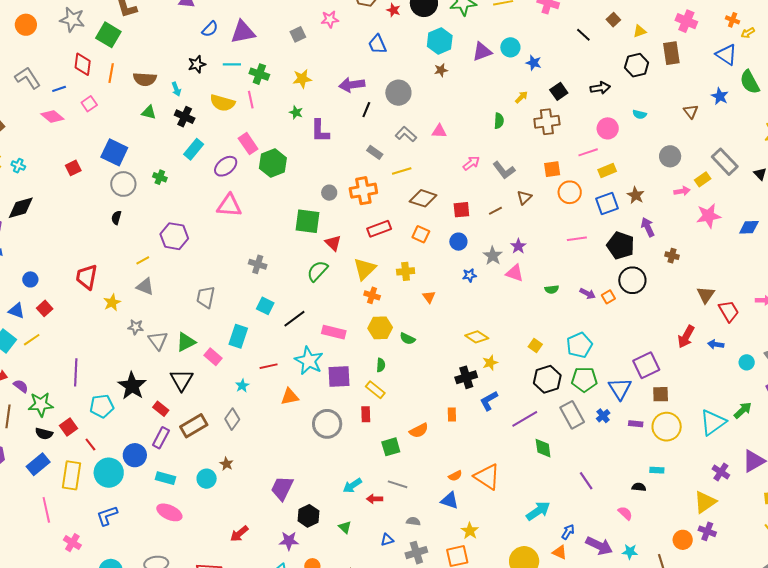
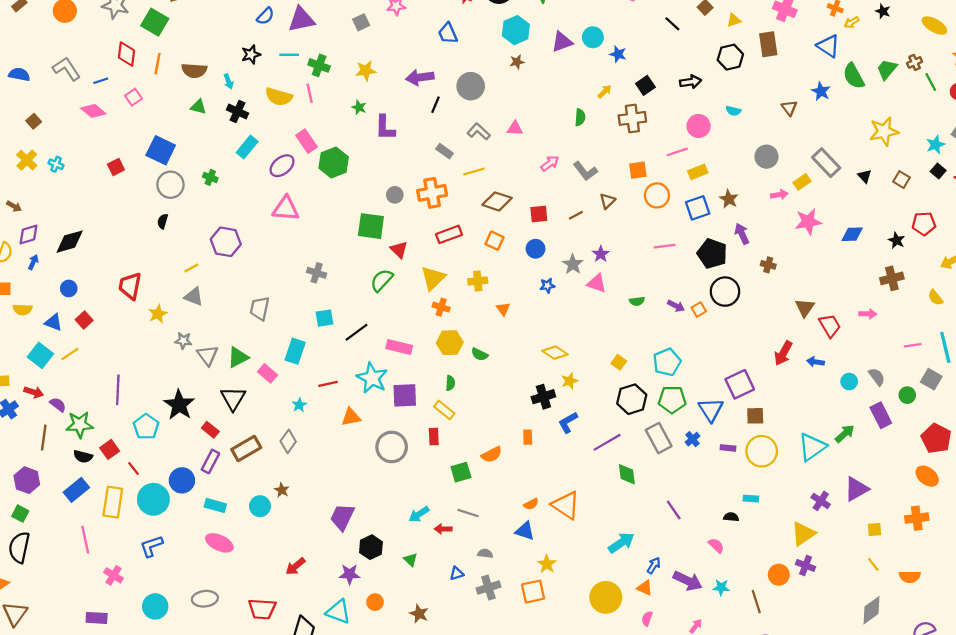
black diamond: (21, 208) -> (70, 242), moved
cyan square: (265, 306) -> (325, 318), turned -36
cyan pentagon: (102, 406) -> (146, 427), turned -30

